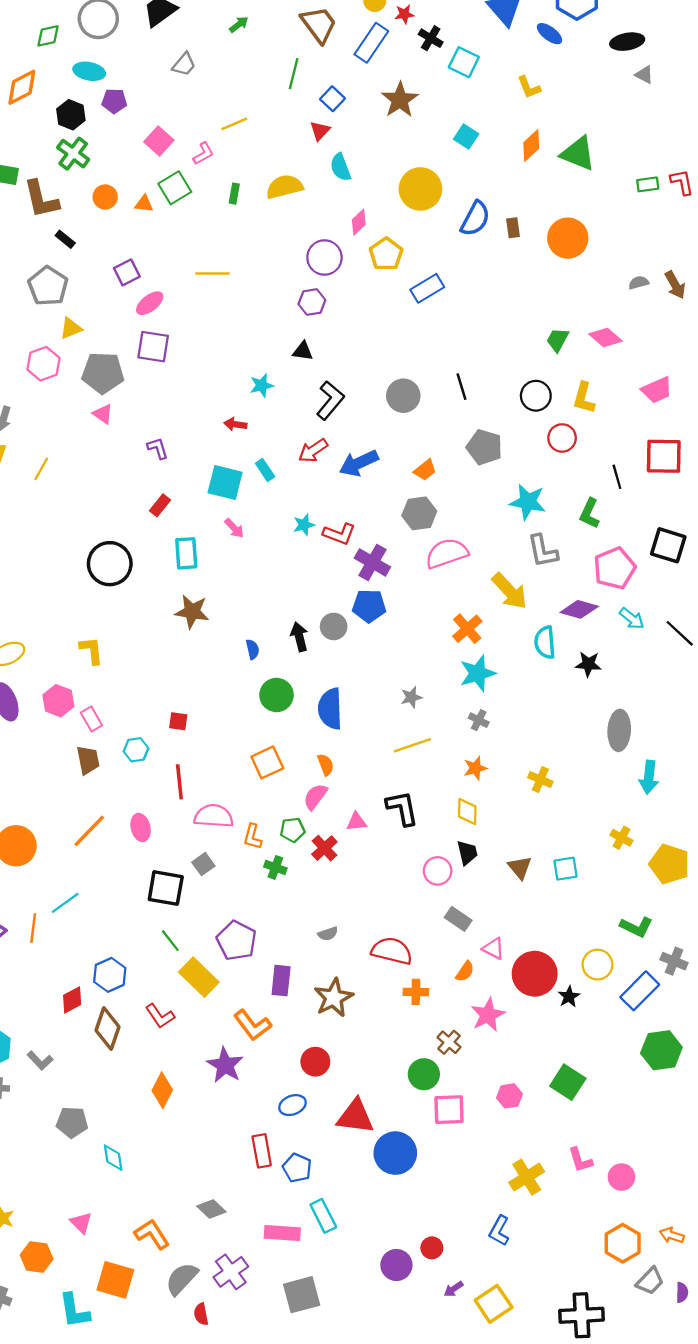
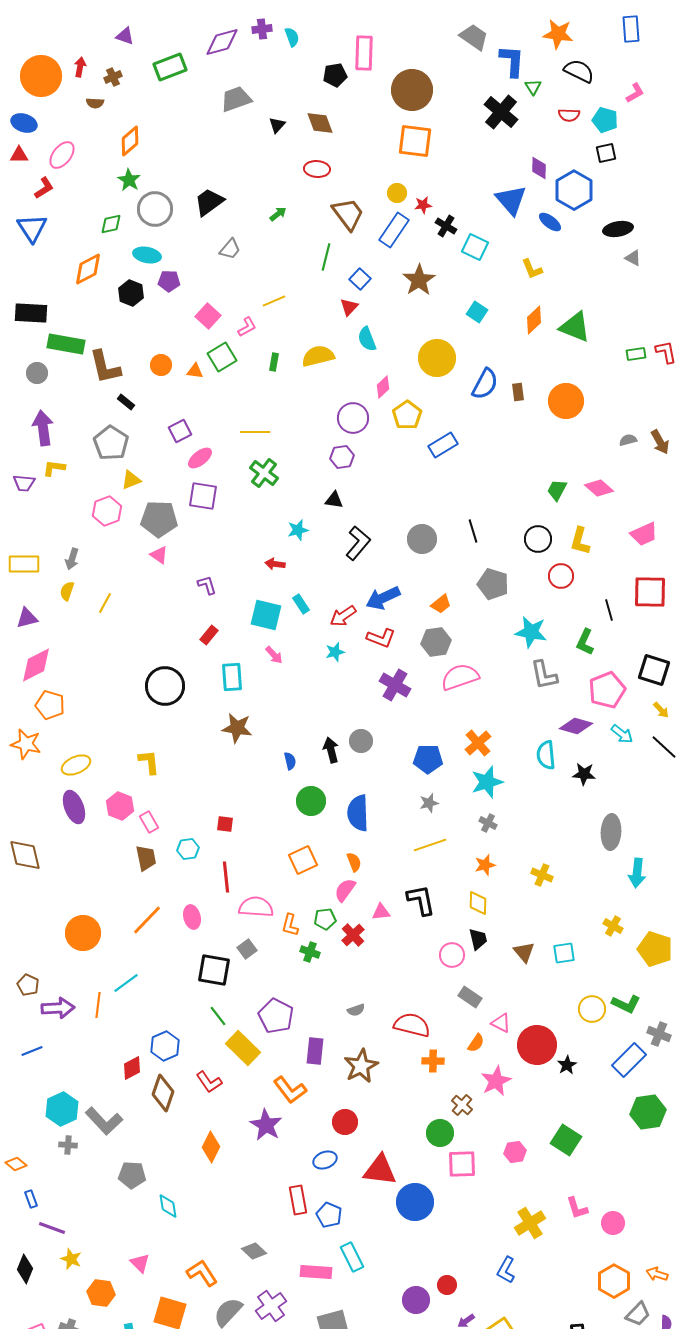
green cross: (73, 154) -> (264, 473), moved
red arrow: (313, 451) -> (343, 616), moved
red L-shape: (339, 534) -> (381, 638), moved
yellow arrow: (510, 591) -> (661, 710), moved, size x0.5
blue pentagon: (369, 606) -> (428, 759), moved
yellow circle: (597, 965) -> (592, 1009), moved
gray L-shape: (40, 1061) -> (104, 1121), size x1.6

